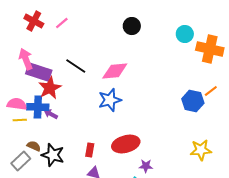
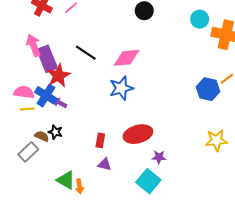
purple rectangle: (39, 72) -> (47, 59), turned 50
blue cross: (38, 107) -> (46, 95), turned 30
black star: (53, 155) -> (55, 132), moved, size x0.6

